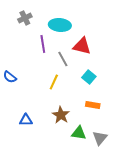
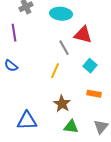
purple line: (43, 44) -> (14, 33), moved
blue triangle: (26, 120) -> (27, 121), moved, size x1.5
green triangle: (79, 133) -> (71, 127), moved

